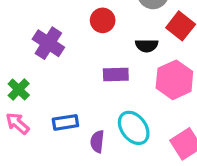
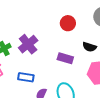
purple cross: (48, 43) -> (28, 44), moved

